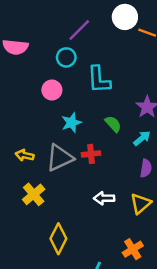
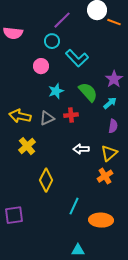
cyan L-shape: (99, 80) -> (77, 58), turned -40
green semicircle: (113, 124) -> (88, 92), size x1.5
yellow arrow: (24, 155) -> (20, 116), size x1.5
gray triangle: (60, 158) -> (47, 118), size x0.7
orange cross: (133, 249) -> (105, 176), moved

